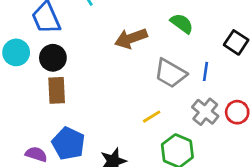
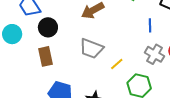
black circle: (53, 58) -> (48, 27), moved
gray trapezoid: (170, 73) -> (91, 49), moved

